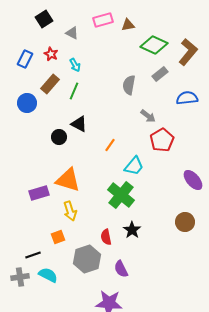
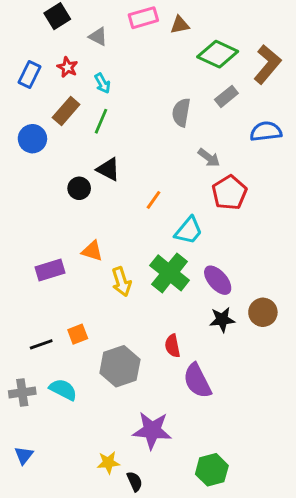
orange triangle: (68, 180) -> (92, 251), size x0.6
purple ellipse: (193, 180) -> (218, 280), moved
yellow arrow: (70, 211) -> (121, 282), moved
black star: (132, 230) -> (222, 320), moved, turned 30
red semicircle: (106, 237) -> (172, 346), moved
black line: (33, 255) -> (41, 344), moved
purple semicircle: (121, 269) -> (197, 381), moved, size x1.4

